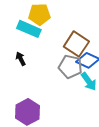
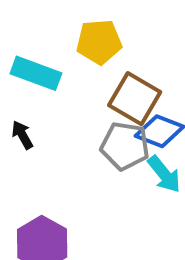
yellow pentagon: (39, 14) -> (99, 42), moved

